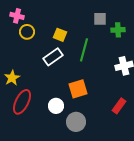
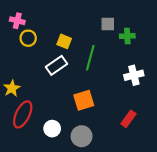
white circle: (56, 106) -> (52, 129), moved

